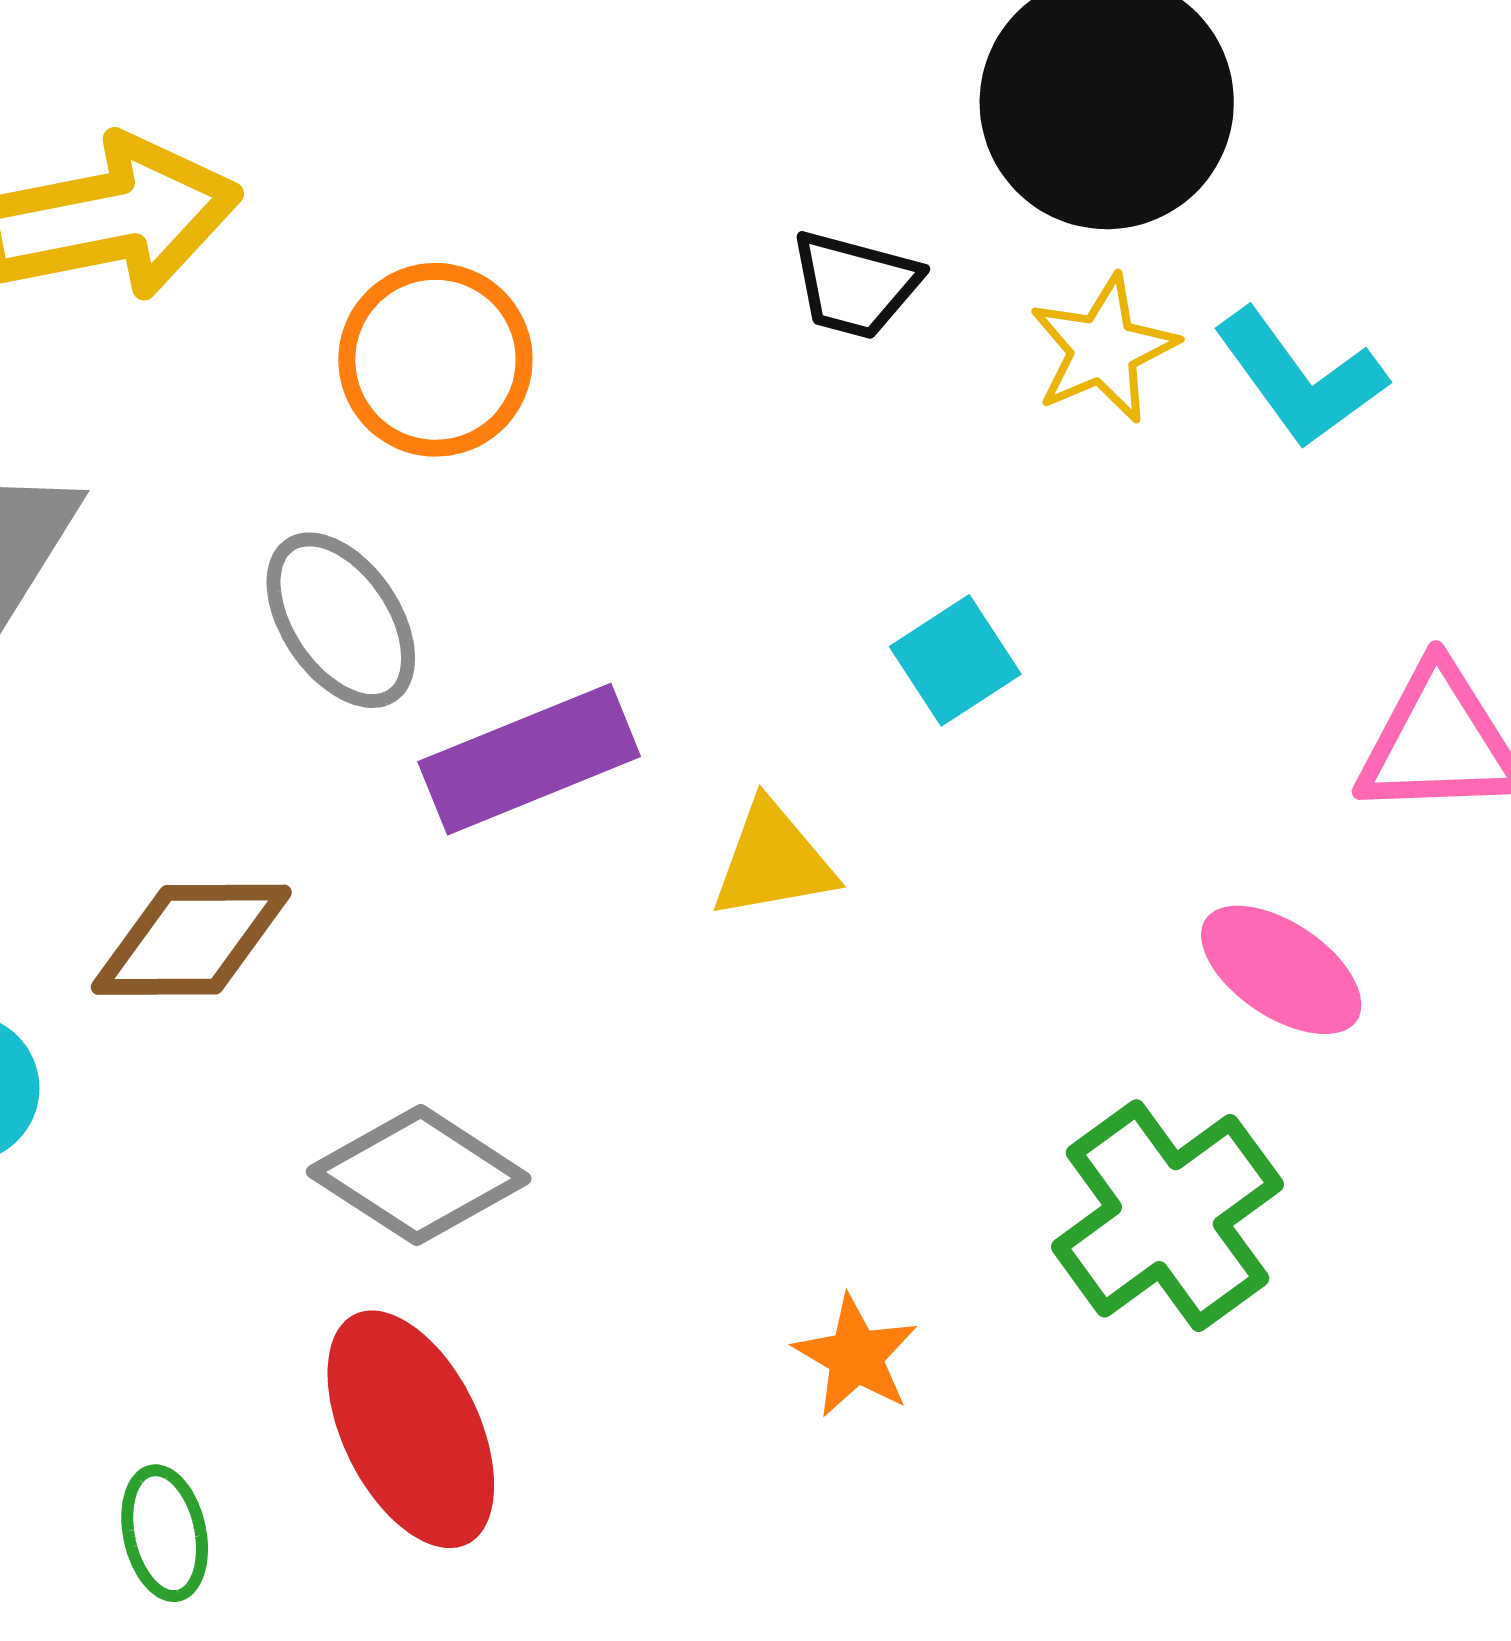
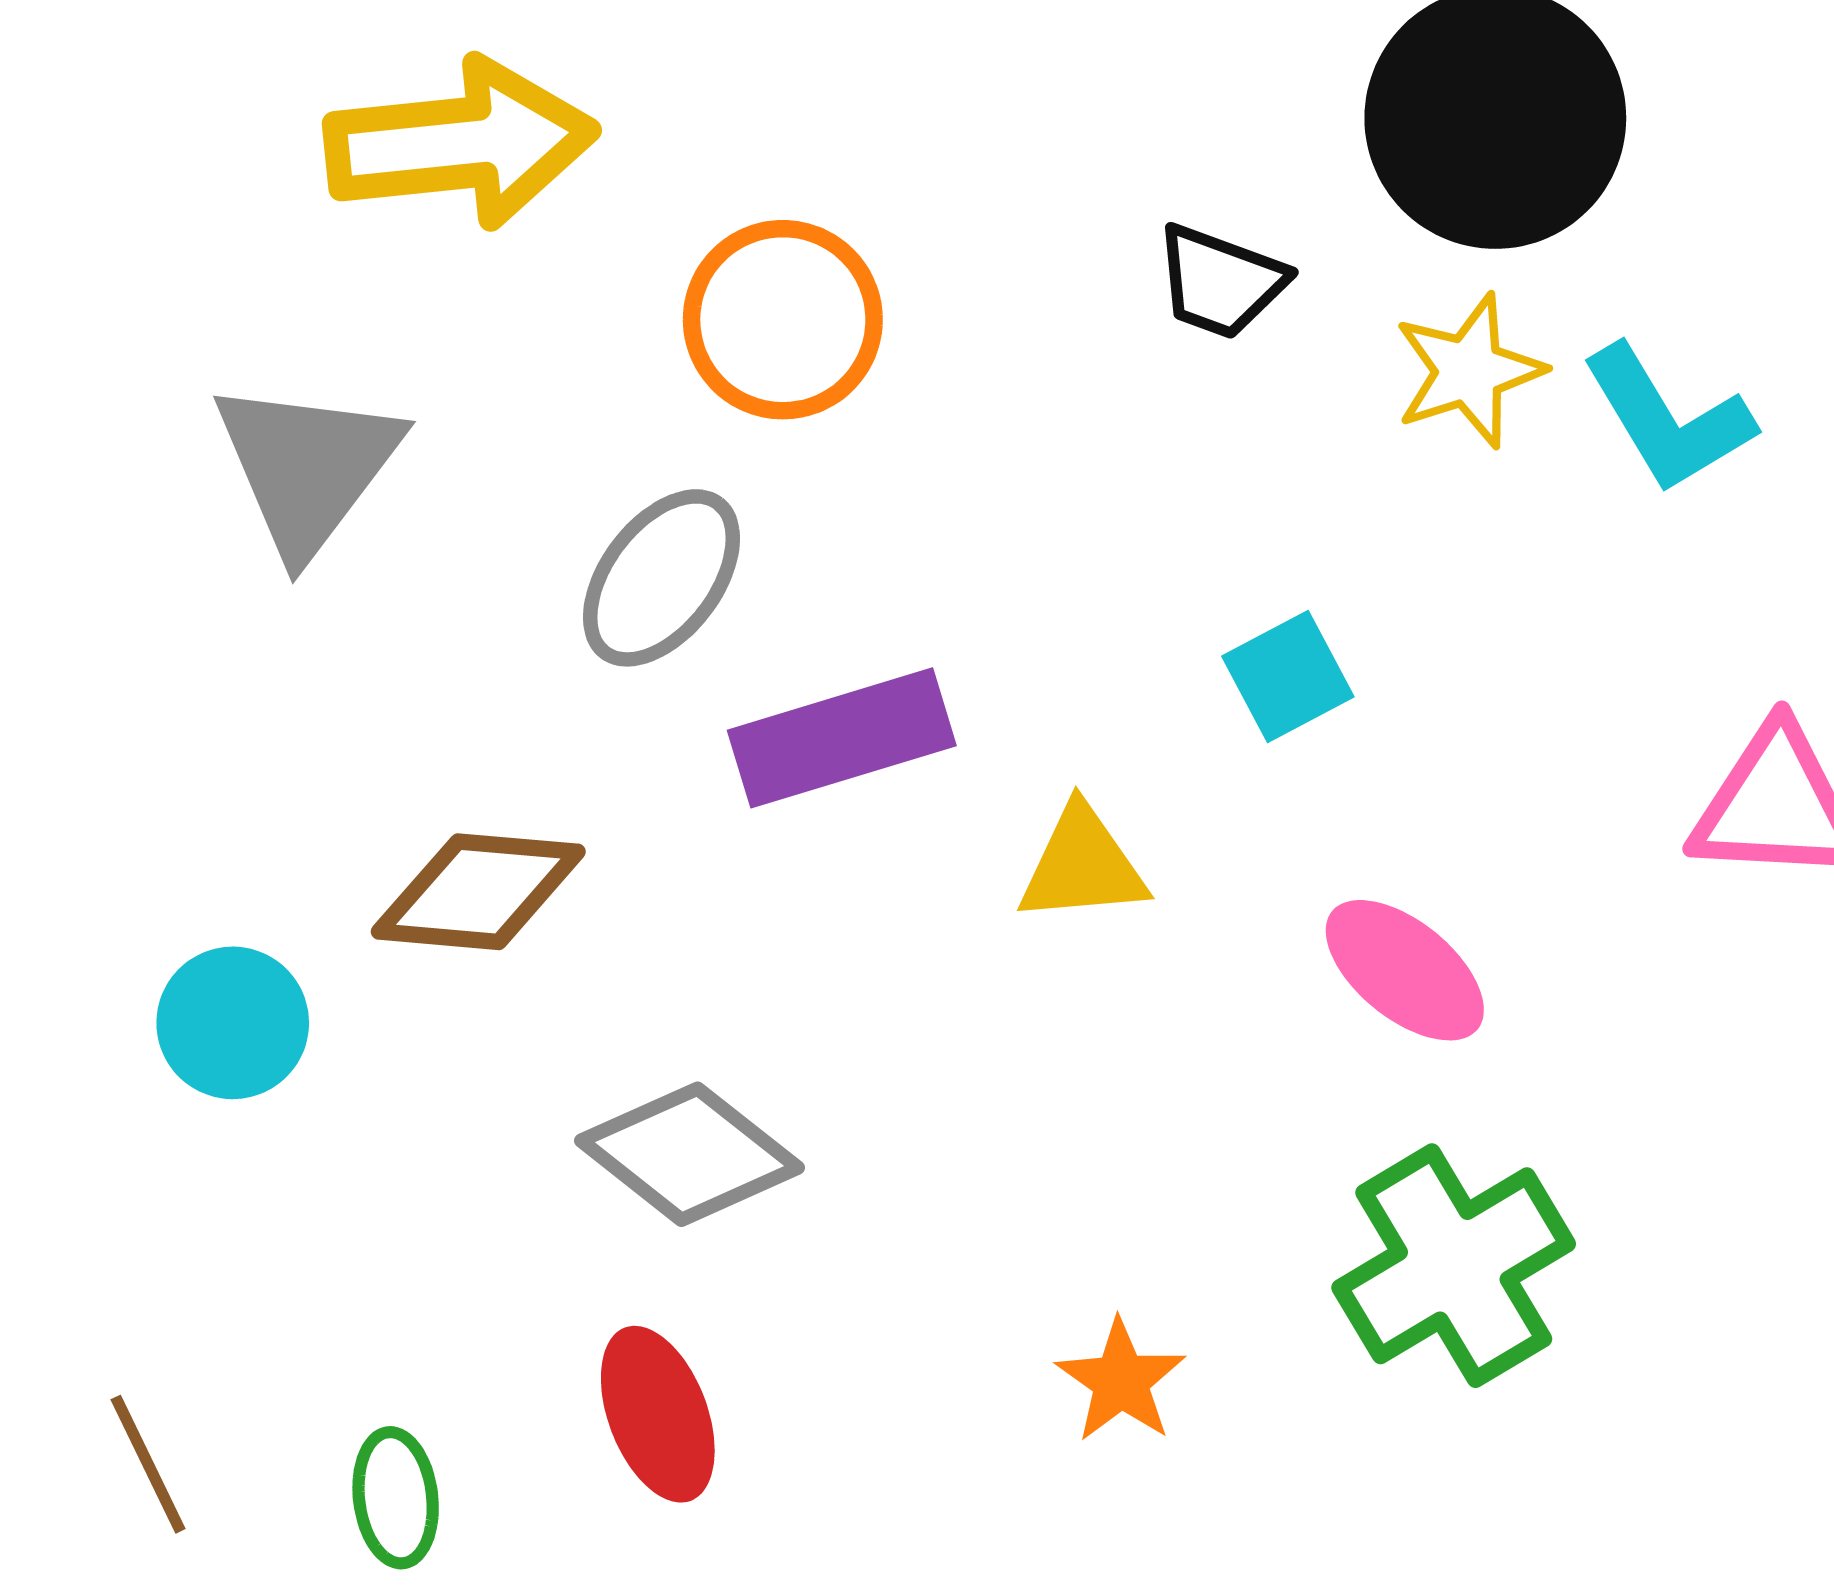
gray ellipse: (341, 620) -> (661, 578), turned 66
pink ellipse: (1281, 970) -> (1405, 970), moved
red ellipse: (411, 1429) -> (658, 1414), size x0.7

